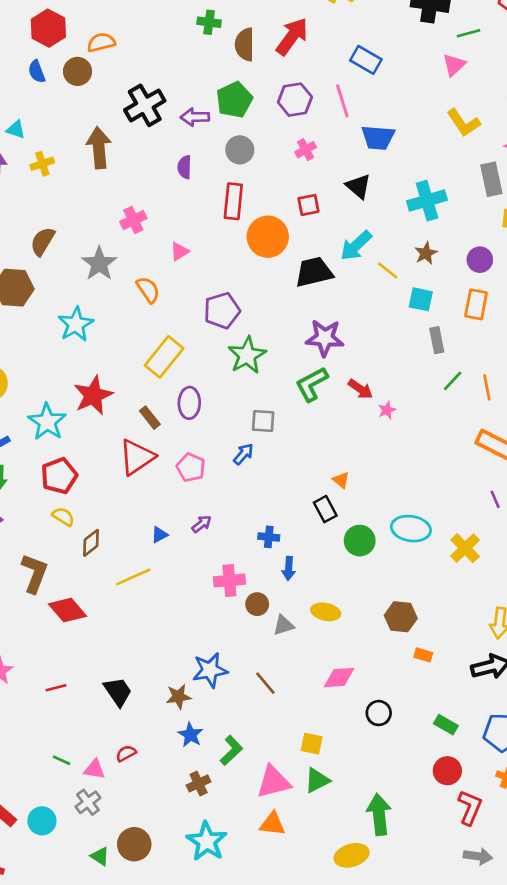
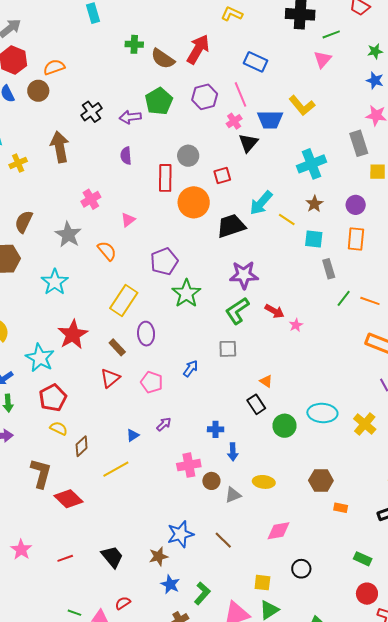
brown semicircle: (245, 44) -> (163, 59), turned -50
black cross: (145, 105) -> (92, 112), size x0.7
yellow L-shape: (464, 123) -> (302, 106), moved
gray circle: (240, 150) -> (188, 156), moved
pink cross: (306, 150) -> (234, 121), moved
black triangle: (358, 186) -> (248, 143), moved, turned 35
orange line: (487, 387) -> (370, 301), turned -54
gray square: (263, 421) -> (228, 349), moved
red triangle: (137, 457) -> (110, 378), size x0.7
black circle: (379, 713) -> (301, 569), moved

